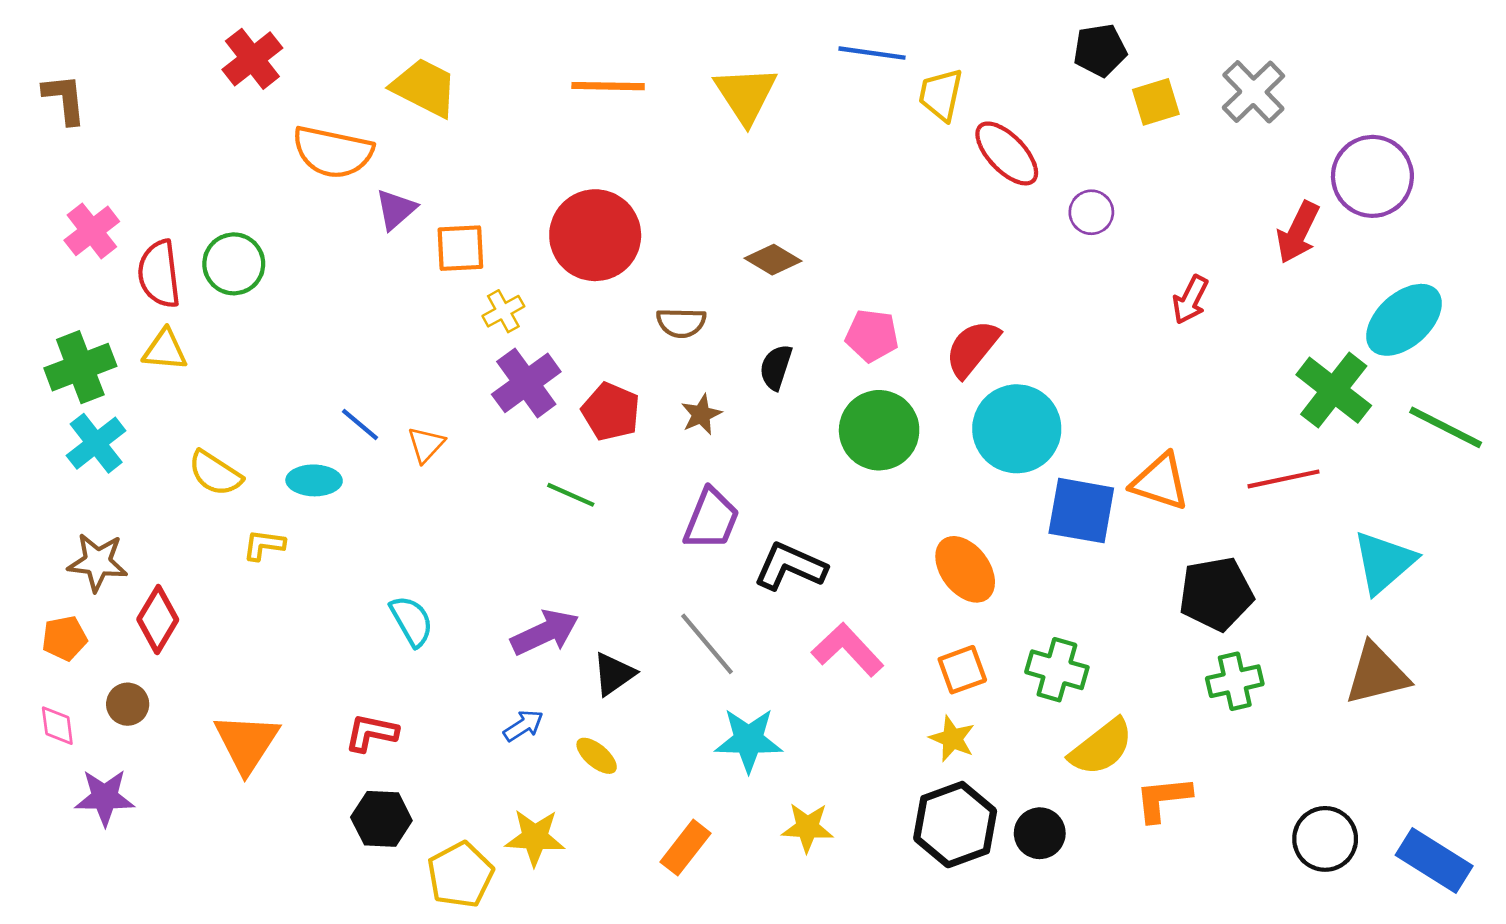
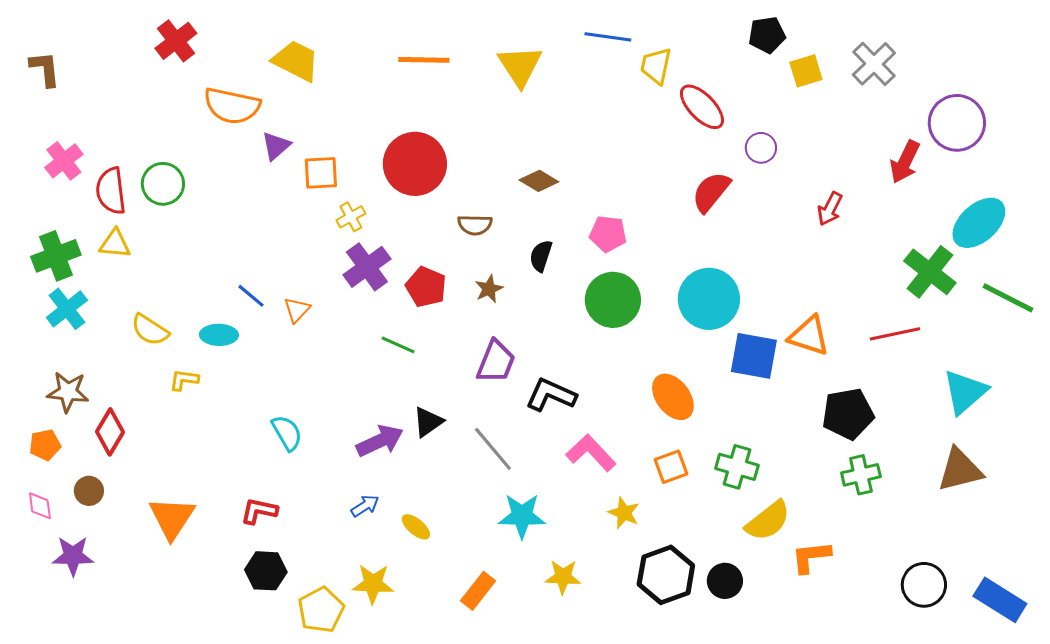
red semicircle: (972, 348) -> (711, 192), moved
black triangle: (614, 674) -> (428, 422), moved
yellow star: (952, 739) -> (624, 513), moved

